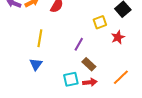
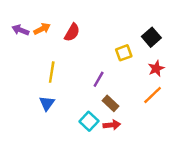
red star: (118, 37) -> (156, 68), moved
orange line: (121, 77) -> (153, 95), moved
cyan square: (71, 79) -> (89, 121), turned -35

